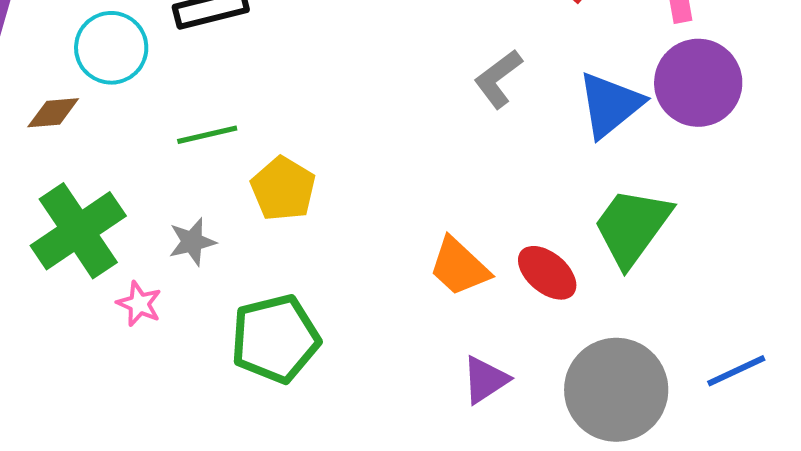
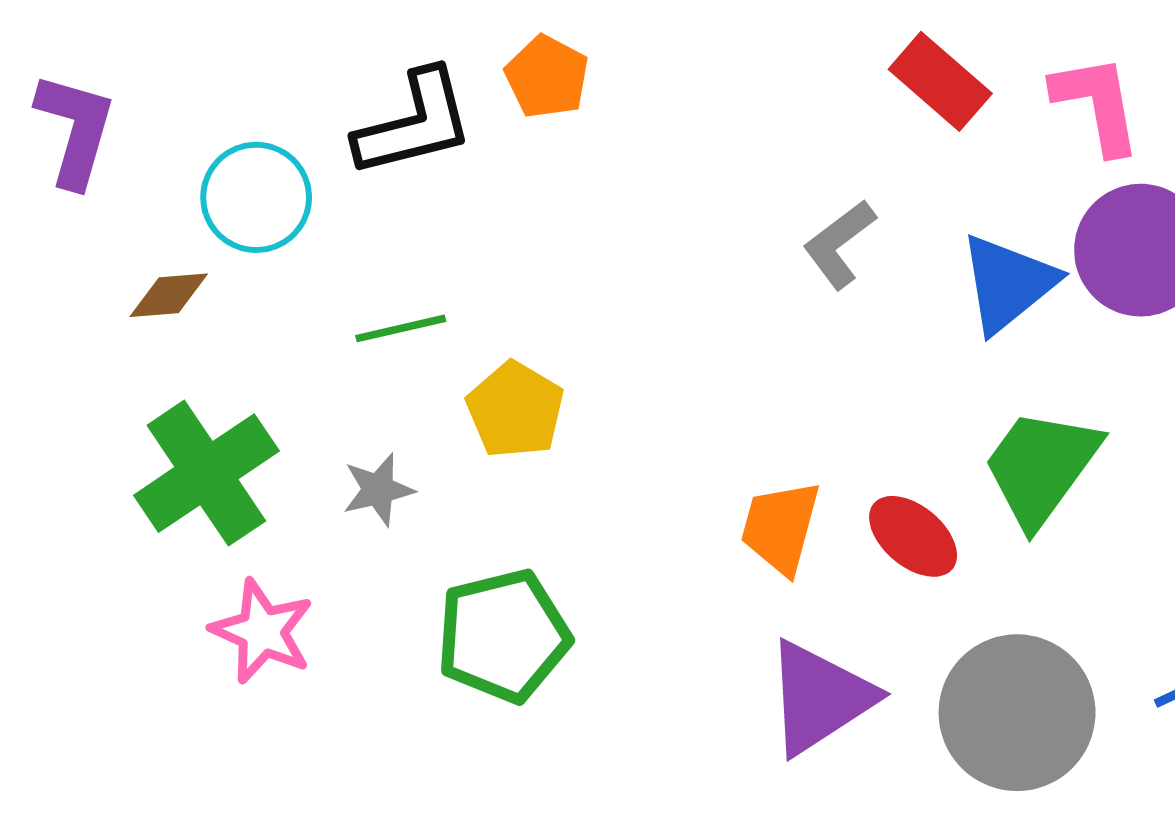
orange trapezoid: (459, 267) -> (780, 527), turned 62
pink star: (139, 304) -> (262, 631), moved, size x1.5
purple triangle: (485, 380) -> (820, 698), size x1.6

